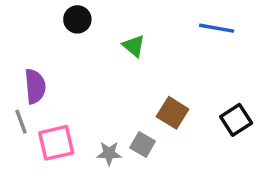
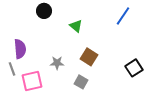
blue line: (217, 28) -> (123, 16), turned -66
brown square: (173, 113) -> (89, 57), moved
gray star: (109, 153) -> (57, 63), moved

